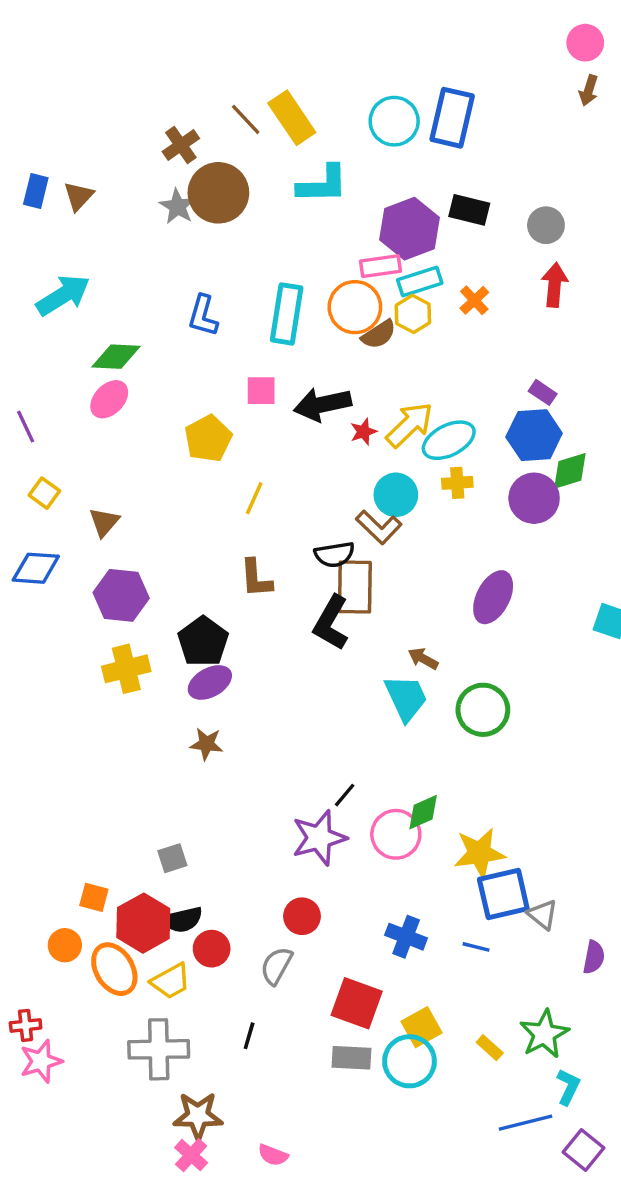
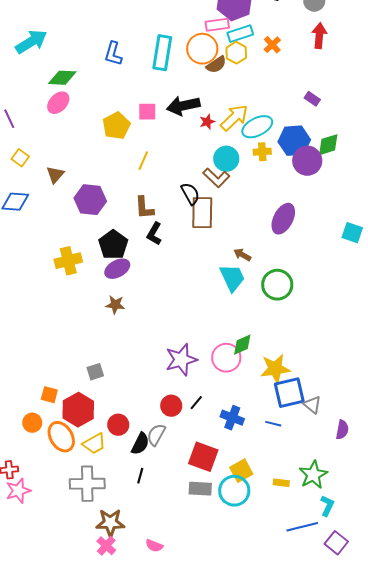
pink square: (261, 391) -> (147, 112), moved
blue hexagon: (534, 435) -> (294, 141), moved
black semicircle: (334, 555) -> (190, 194), turned -110
purple hexagon: (121, 595) -> (90, 200), moved
black L-shape: (331, 623) -> (154, 234), moved, size x0.7
black line: (345, 795) -> (196, 403), moved
black semicircle: (183, 920) -> (140, 444), moved, turned -50
yellow rectangle: (490, 1048) -> (281, 483), turned -35

